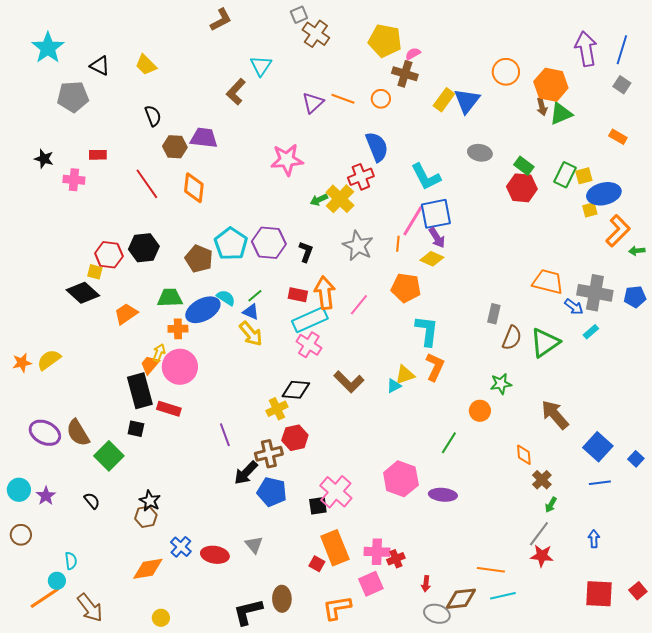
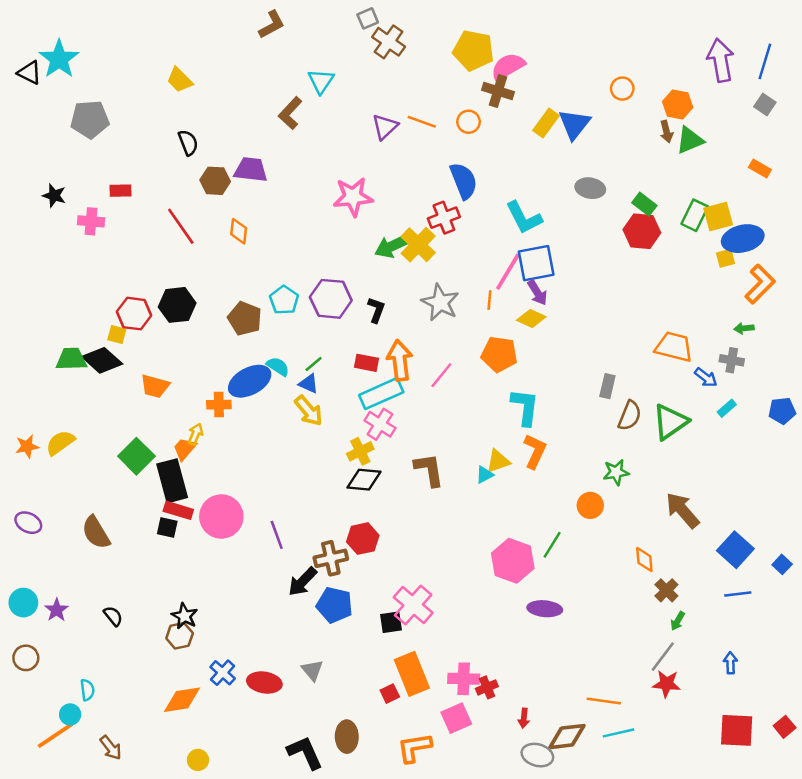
pink semicircle: (413, 54) -> (508, 66), size x1.8
black triangle: (100, 66) -> (30, 73), moved
orange circle: (506, 72) -> (622, 89), size x0.7
orange hexagon: (551, 85) -> (678, 105), size x0.7
yellow square: (584, 176) -> (718, 216), size x1.4
orange diamond: (194, 188) -> (239, 231), size x0.7
green arrow: (319, 200) -> (392, 246), size x1.6
cyan pentagon: (231, 244) -> (284, 300), size x0.7
green arrow: (637, 251) -> (744, 328), moved
gray cross: (595, 293) -> (732, 360), size x0.6
blue pentagon: (635, 297) -> (782, 411), moved
green trapezoid: (170, 298) -> (71, 359), moved
orange trapezoid: (126, 314) -> (155, 386), turned -130
pink circle: (180, 367) -> (221, 516), moved
brown L-shape: (349, 382) -> (429, 470), turned -144
red rectangle: (169, 409) -> (178, 510), moved
yellow cross: (277, 409) -> (360, 451), moved
purple ellipse: (45, 433) -> (28, 523), moved, size x0.7
green square: (109, 456) -> (136, 456), moved
pink hexagon: (401, 479) -> (513, 561), moved
red square: (317, 564) -> (390, 694), turned 35
brown arrow: (90, 608) -> (111, 748), size x0.7
black L-shape: (248, 612) -> (305, 753), turned 80

